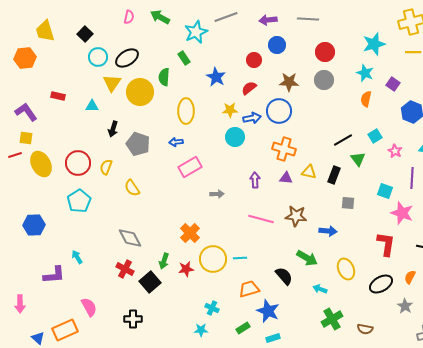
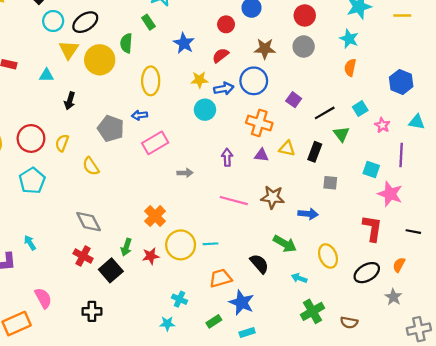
purple square: (393, 84) -> (294, 100), moved
gray pentagon: (138, 144) -> (111, 129), moved

